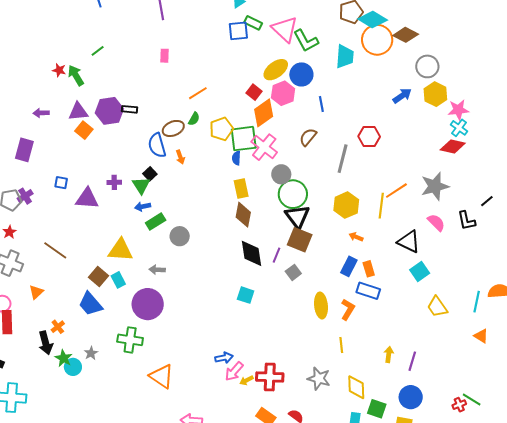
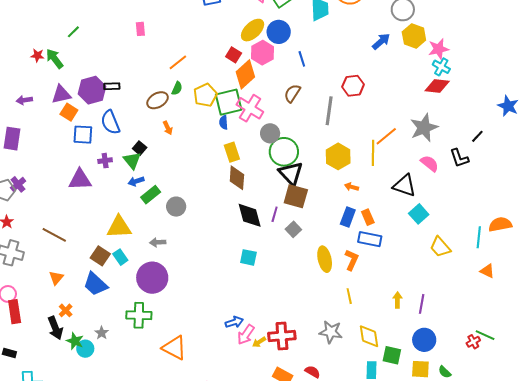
blue semicircle: (157, 145) -> (110, 122), moved
blue square: (61, 183) -> (83, 135), moved, size x1.5
orange triangle: (36, 292) -> (56, 278), moved

